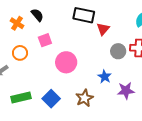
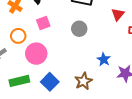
red triangle: (103, 29) -> (118, 14), moved
gray circle: (118, 51) -> (79, 29), moved
pink circle: (66, 62) -> (36, 54), moved

